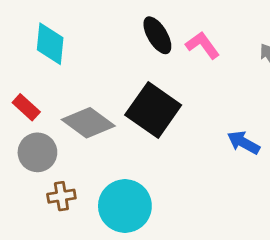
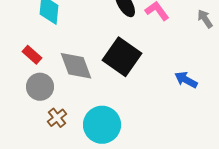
gray diamond: (88, 123) -> (76, 66), turned 33
brown cross: (61, 196) -> (57, 118), turned -30

